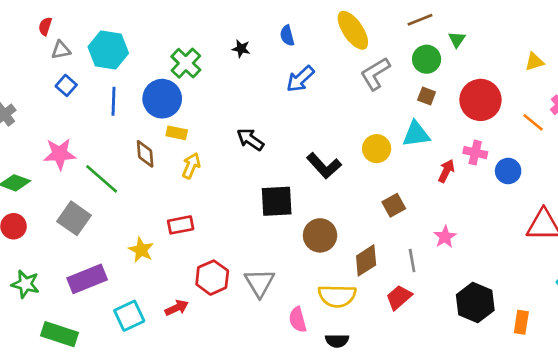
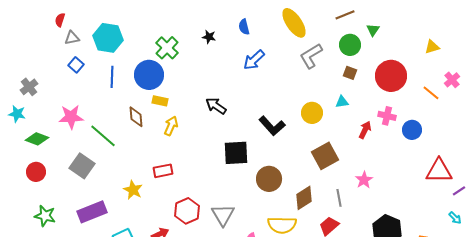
cyan triangle: (416, 134) -> (342, 102), size x0.6
brown square: (394, 205) -> (325, 156), size x1.5

